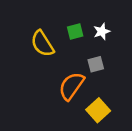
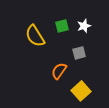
orange semicircle: (71, 86) -> (59, 71), size x0.7

